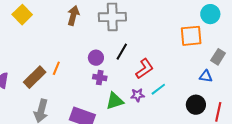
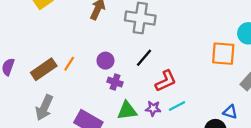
purple circle: (96, 58) -> (105, 61), moved
blue triangle: (206, 76) -> (230, 112), moved

